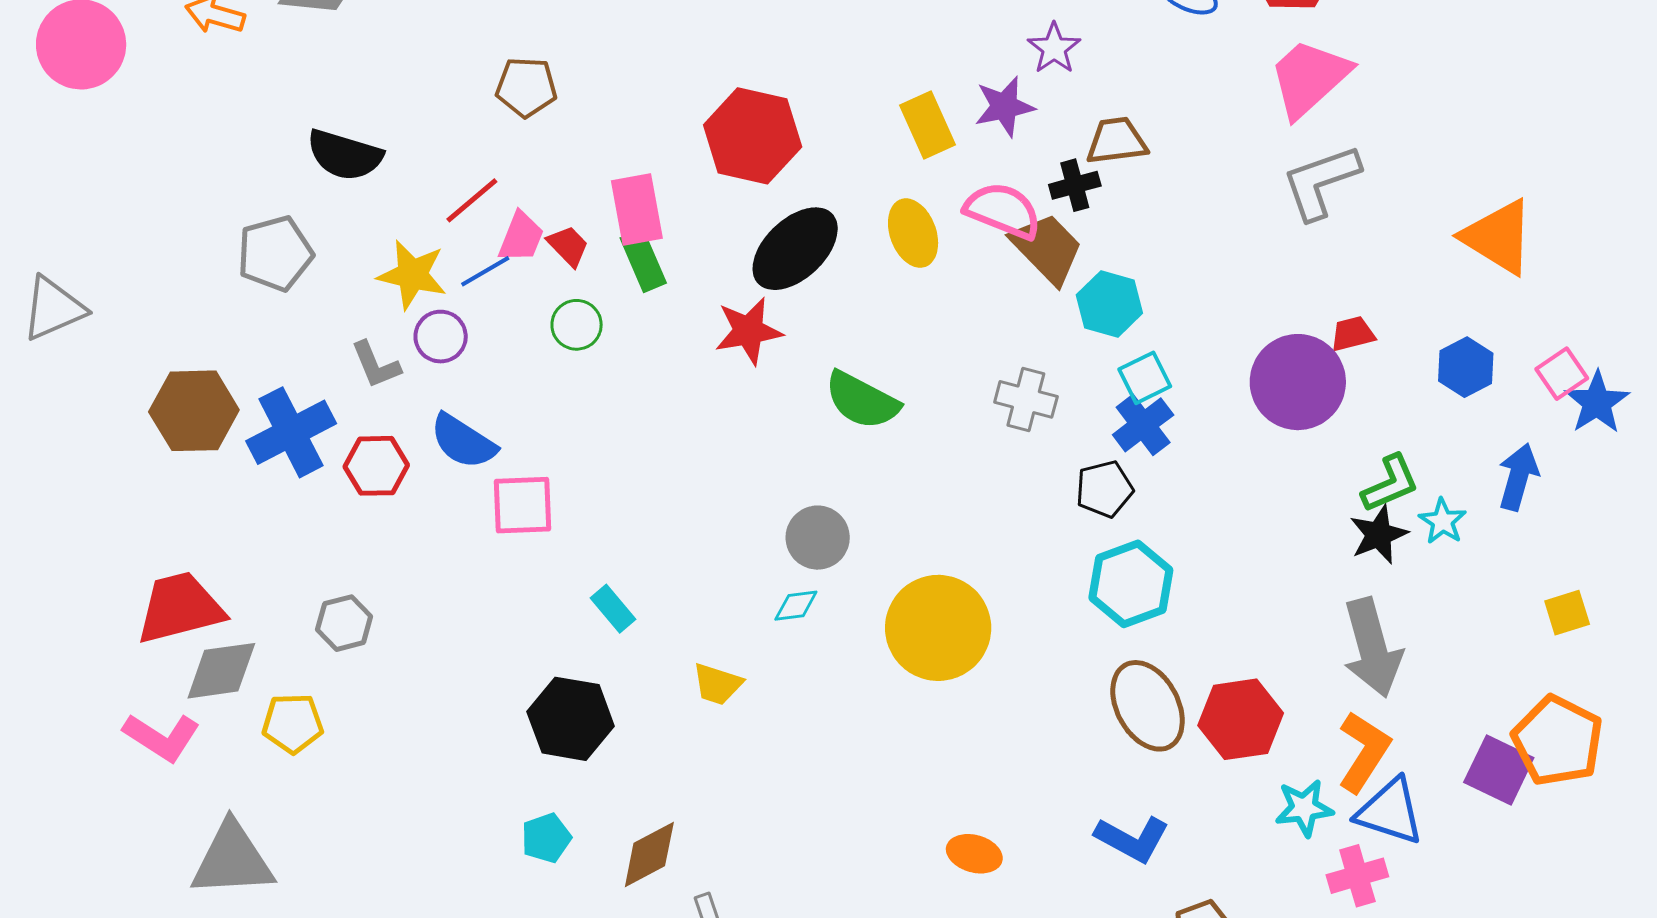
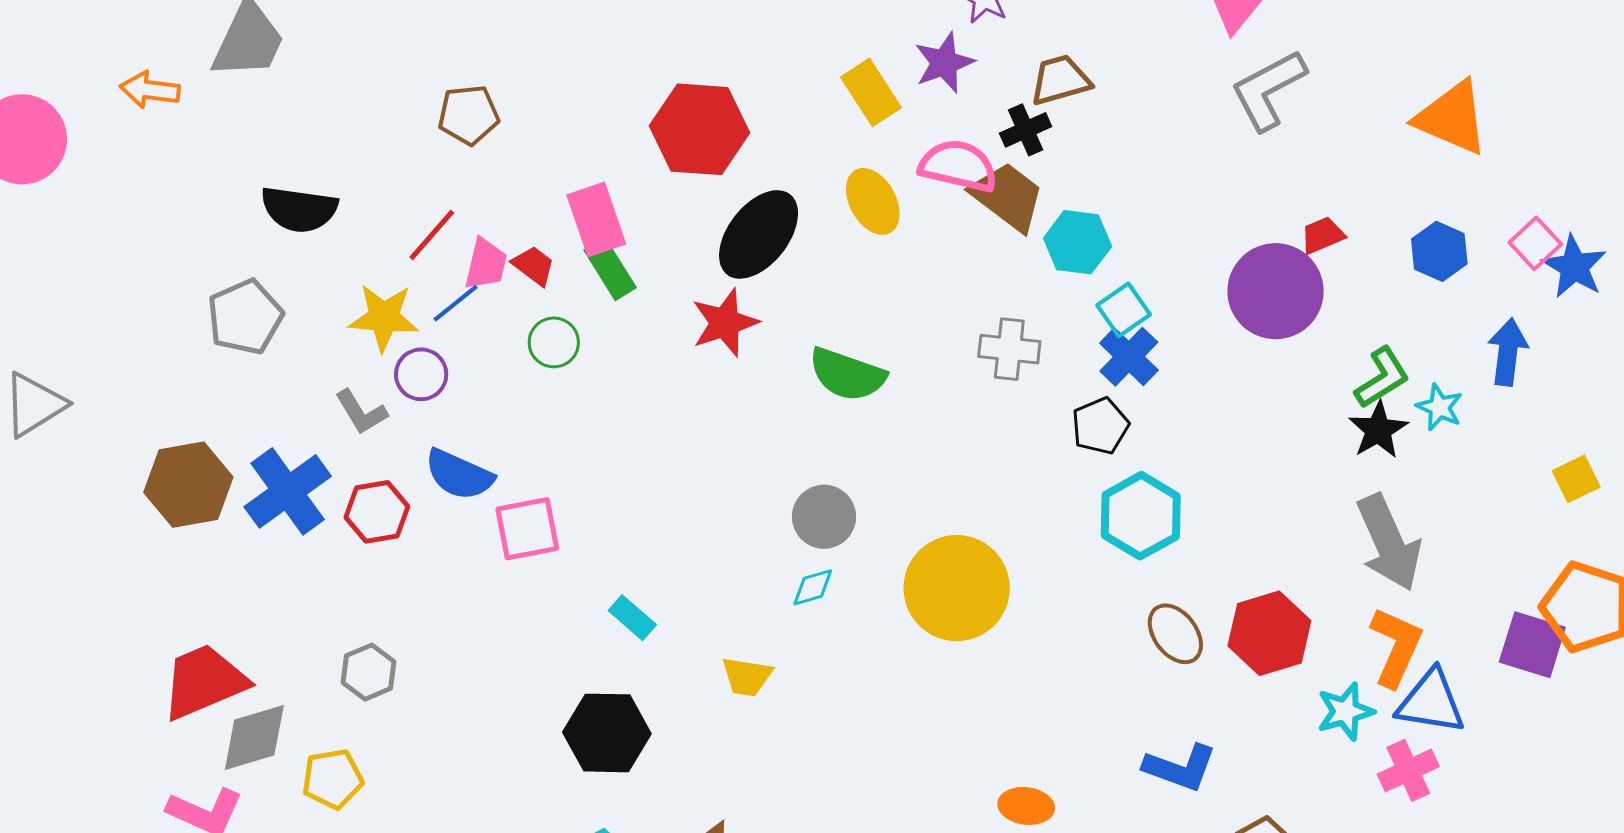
brown ellipse: (1148, 706) -> (1175, 634), size x0.7

